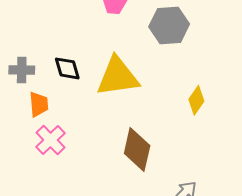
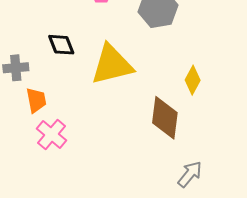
black diamond: (67, 68) -> (61, 45), moved
brown diamond: (137, 149) -> (165, 118), moved

